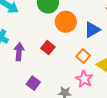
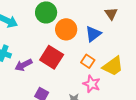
red square: (48, 48) -> (52, 57), size x1.6
purple arrow: (19, 52) -> (23, 65), turned -114

